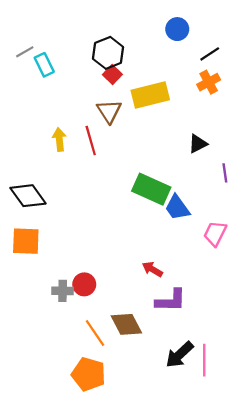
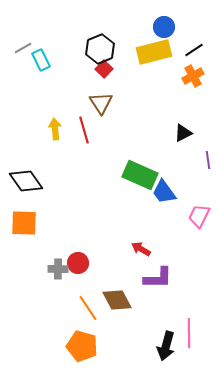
yellow rectangle: (150, 95) -> (154, 52), moved
black arrow: (179, 355) -> (166, 346), moved, turned -32

